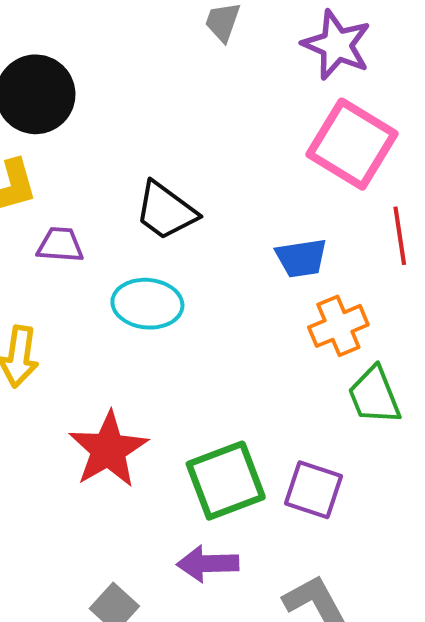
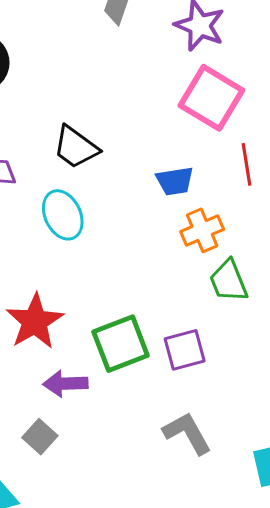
cyan ellipse: (147, 304) -> (63, 215), turned 60
purple square: (313, 490) -> (185, 350), turned -33
purple arrow: (208, 564) -> (65, 384), moved

